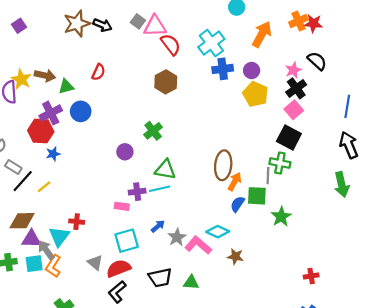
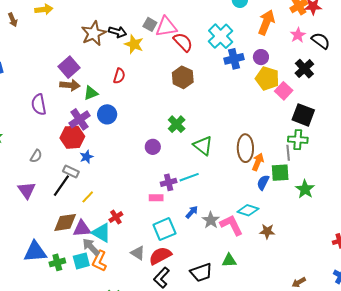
purple square: (19, 26) -> (69, 67), moved, size x1.5
pink star: (293, 70) -> (298, 35), moved
yellow star: (21, 79) -> (134, 44), moved
pink square: (294, 110) -> (284, 91), moved
gray rectangle: (13, 167) -> (71, 172), moved
green triangle: (165, 170) -> (203, 146), moved, turned 35
yellow line: (44, 187) -> (88, 197), moved
red cross: (77, 222) -> (116, 217), turned -32
cyan triangle: (59, 236) -> (101, 233), turned -30
purple triangle: (31, 239) -> (82, 229), moved
pink L-shape: (198, 245) -> (231, 225), turned 30
black trapezoid: (160, 278) -> (201, 272), moved

